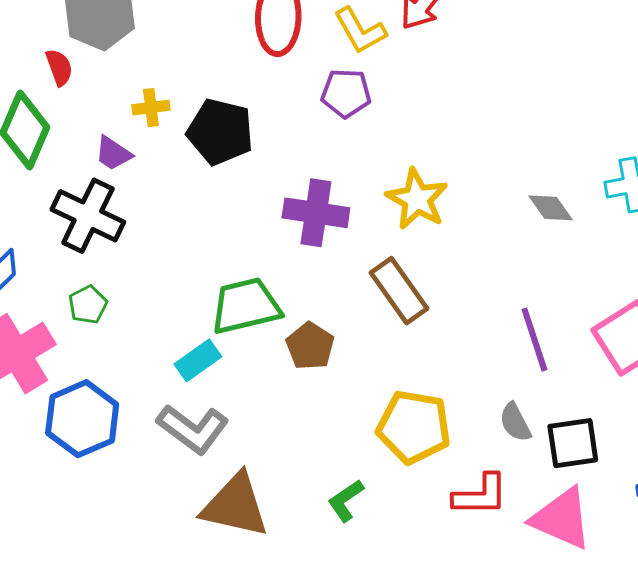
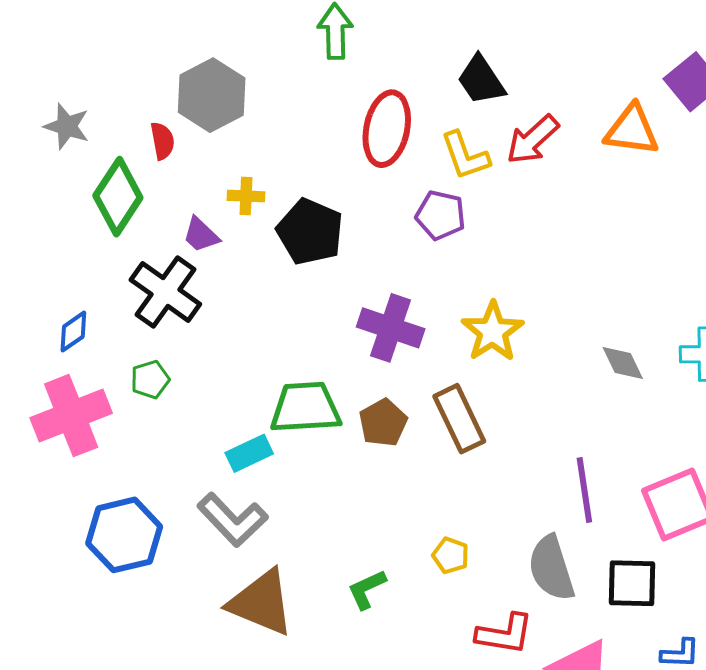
brown pentagon: (310, 346) -> (383, 423), moved
blue hexagon: (82, 419) -> (124, 535), moved
gray semicircle: (515, 422) -> (551, 568), size x1.6
yellow pentagon: (414, 427) -> (451, 556), size x0.5
black square: (573, 443) -> (632, 583), moved
green L-shape: (346, 501) -> (367, 589), moved

